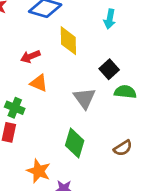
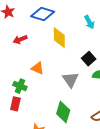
cyan arrow: (110, 19) -> (89, 22), turned -40
red arrow: (30, 56) -> (20, 39), moved

